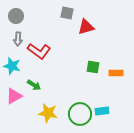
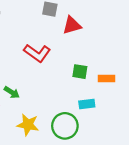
red L-shape: (39, 51) -> (37, 53), moved
cyan rectangle: (102, 111) -> (87, 104), moved

